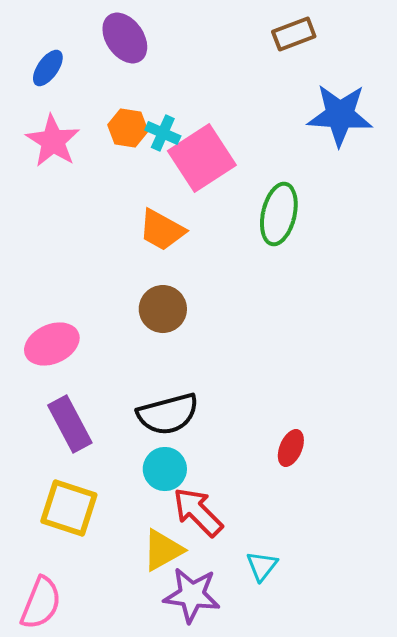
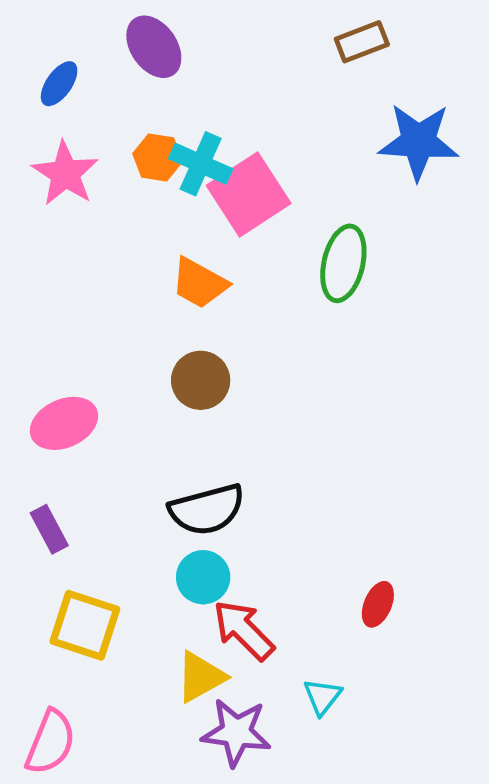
cyan cross: (163, 133) -> (201, 164), size x1.4
purple rectangle: (70, 424) -> (49, 529), moved, size x0.7
red ellipse: (291, 448) -> (378, 604), moved

